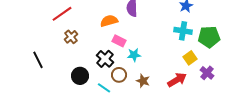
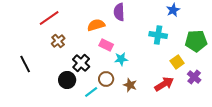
cyan cross: (183, 31) -> (158, 35), moved
black cross: (105, 59) -> (81, 63), moved
cyan line: (104, 88) -> (91, 92), turned -72

